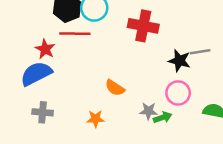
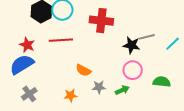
red line: (75, 34) -> (61, 40), moved
gray star: (148, 111) -> (99, 87), moved
gray cross: (43, 112) -> (29, 94), turned -35

